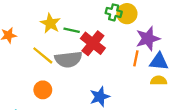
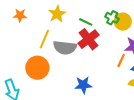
green line: (72, 30) -> (86, 22), moved
yellow line: (43, 55) -> (44, 39), turned 60
orange circle: (43, 90) -> (37, 68), size x1.5

